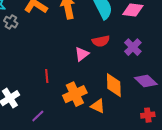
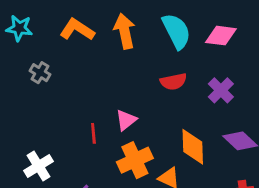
gray cross: (11, 22) -> (40, 73), moved
pink triangle: (82, 54) -> (126, 120), moved

